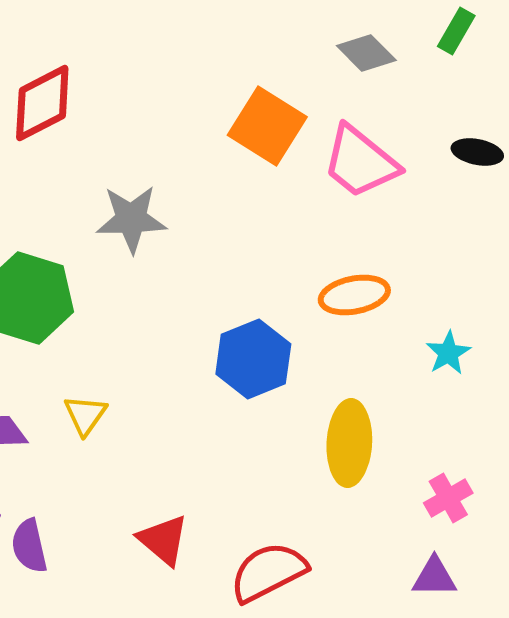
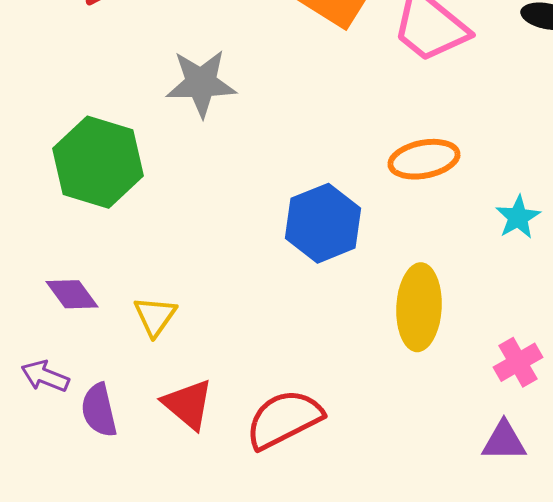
yellow triangle: (85, 415) -> (155, 316), moved
red triangle: (163, 540) -> (188, 404), moved
red semicircle: (268, 572) -> (284, 419), moved

